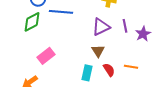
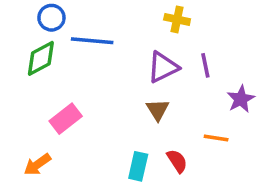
purple star: (143, 34) -> (241, 99), moved
red semicircle: (109, 70) -> (177, 161), moved
cyan rectangle: (87, 73) -> (138, 166), moved

